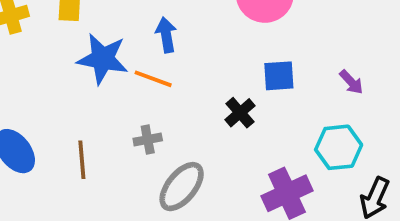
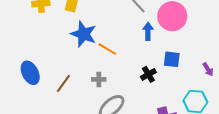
blue arrow: (166, 35) -> (148, 31), moved
brown line: (82, 160) -> (63, 84), turned 30

